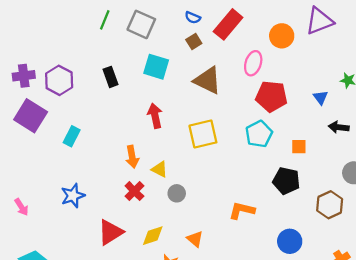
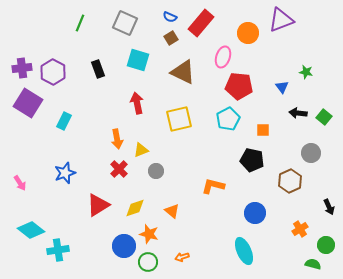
green line: (105, 20) -> (80, 23), moved
yellow triangle: (160, 169) -> (141, 150), turned -49

